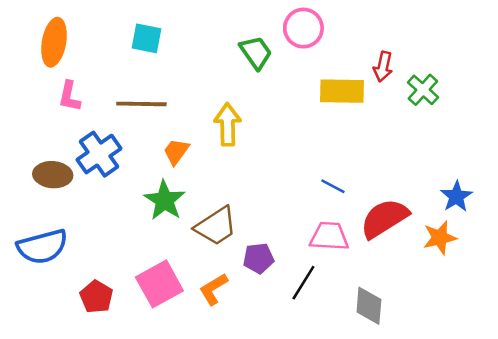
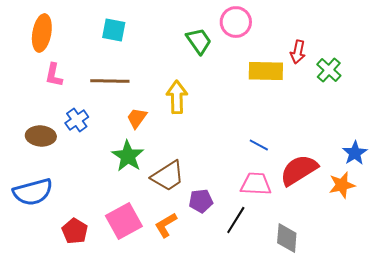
blue cross: (99, 154) -> (77, 120), size x0.7

